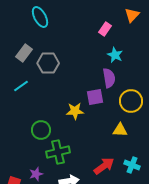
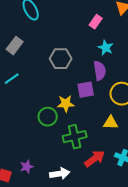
gray hexagon: (48, 63) -> (61, 59), moved
green circle: (41, 130) -> (48, 117), moved
green cross: (58, 152) -> (75, 137), moved

